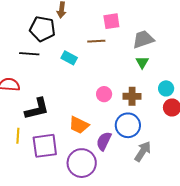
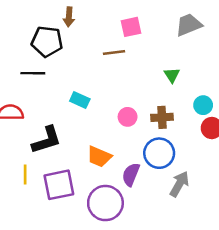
gray trapezoid: (143, 39) -> (189, 25), moved
cyan rectangle: (69, 58) -> (80, 100), moved

